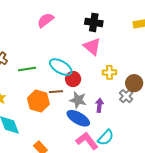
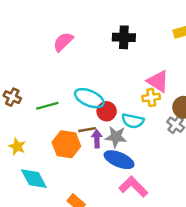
pink triangle: (92, 47) -> (158, 81), moved
purple arrow: (99, 105) -> (97, 139), moved
cyan semicircle: (106, 138) -> (133, 121), moved, turned 66

